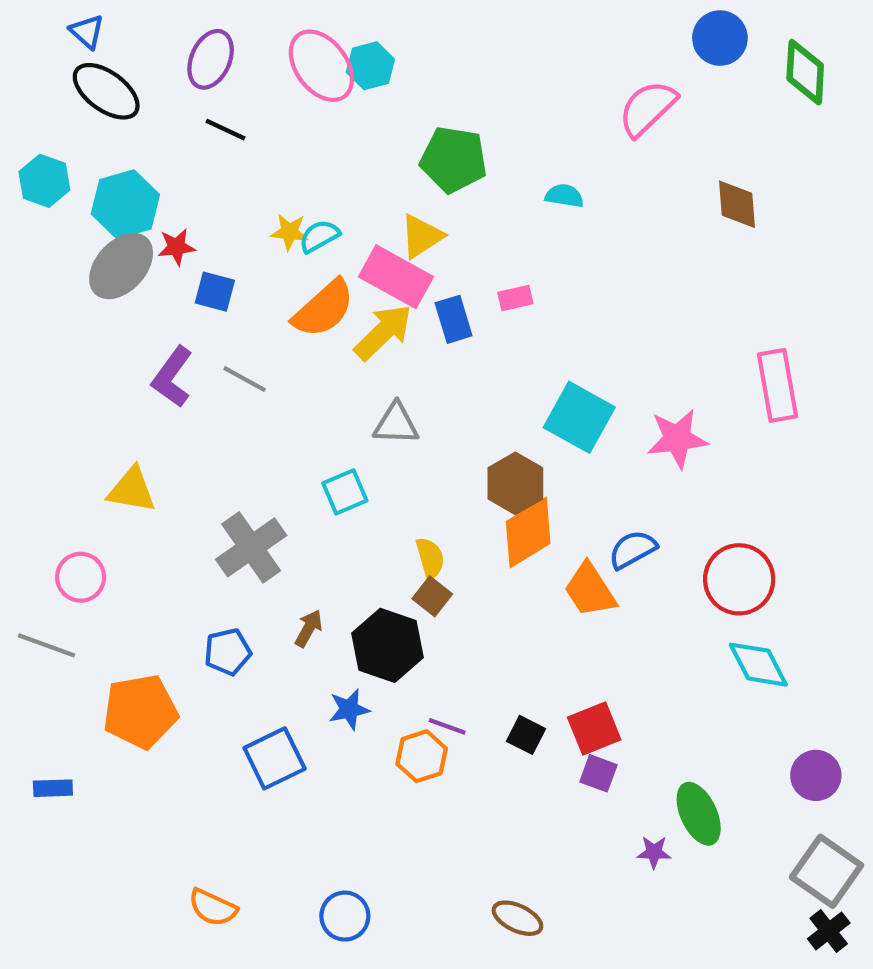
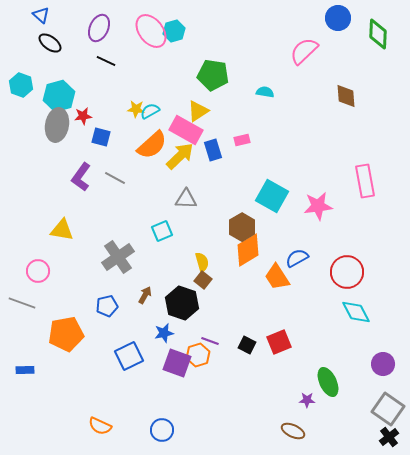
black ellipse: (106, 91) -> (50, 43), size x0.7
gray ellipse: (121, 266) -> (57, 125), turned -32
purple square: (598, 773) -> (177, 363), moved, size x1.6
brown ellipse: (517, 918) -> (293, 431), moved

